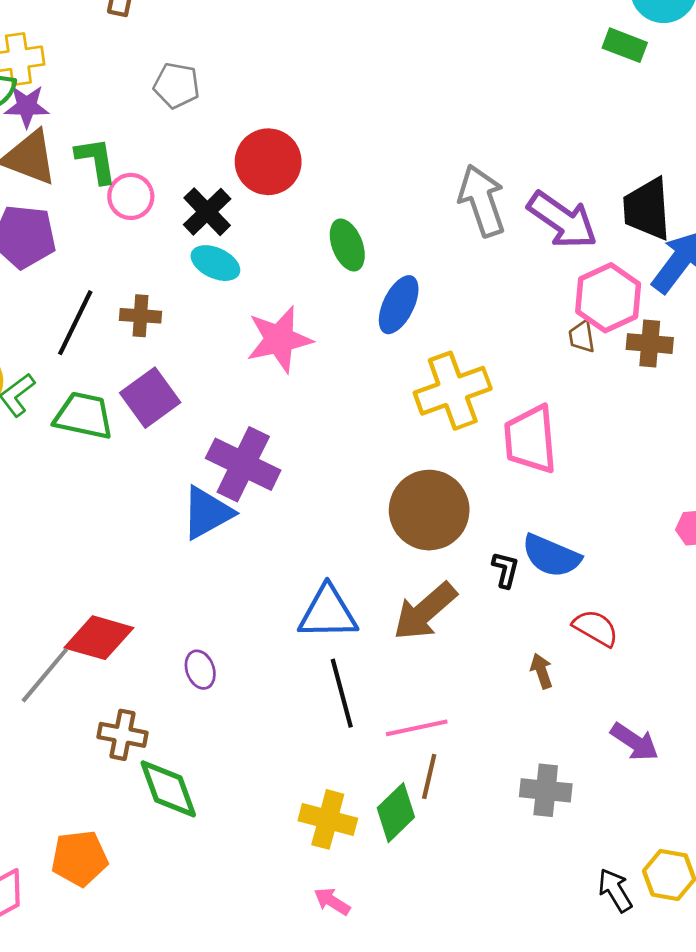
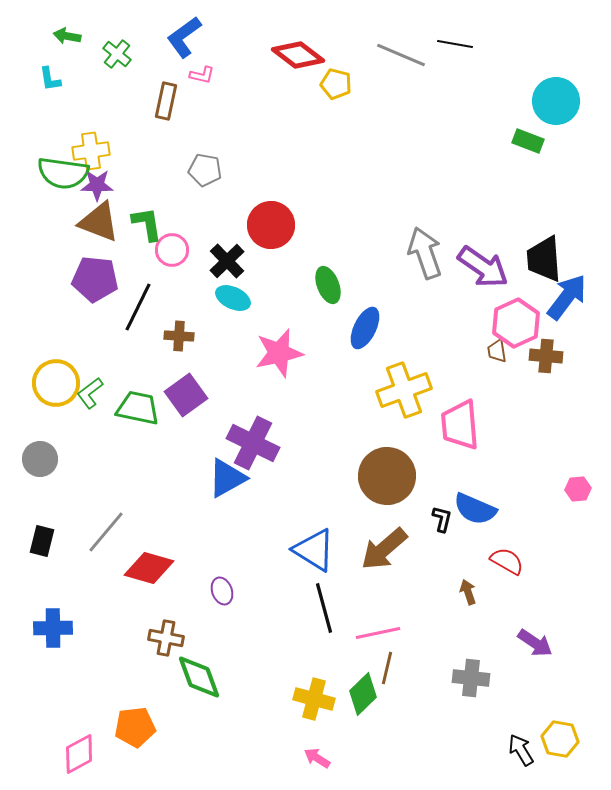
black line: (75, 323) -> (138, 307), moved
blue triangle: (328, 613) -> (314, 550), turned 33
gray line: (45, 675) -> (106, 532), moved

